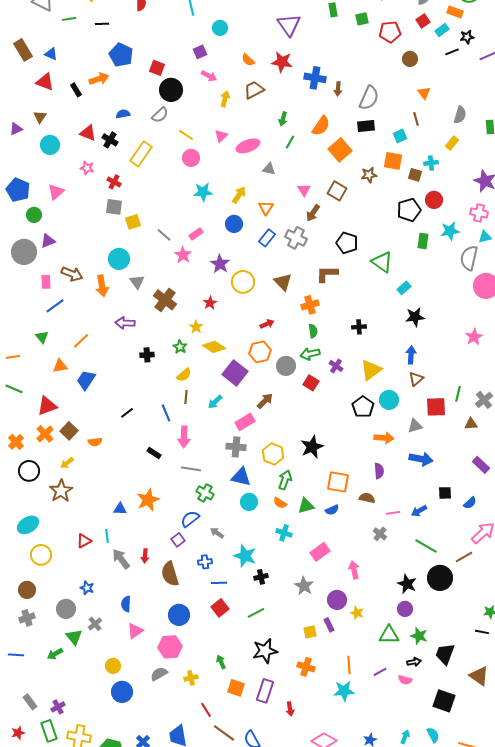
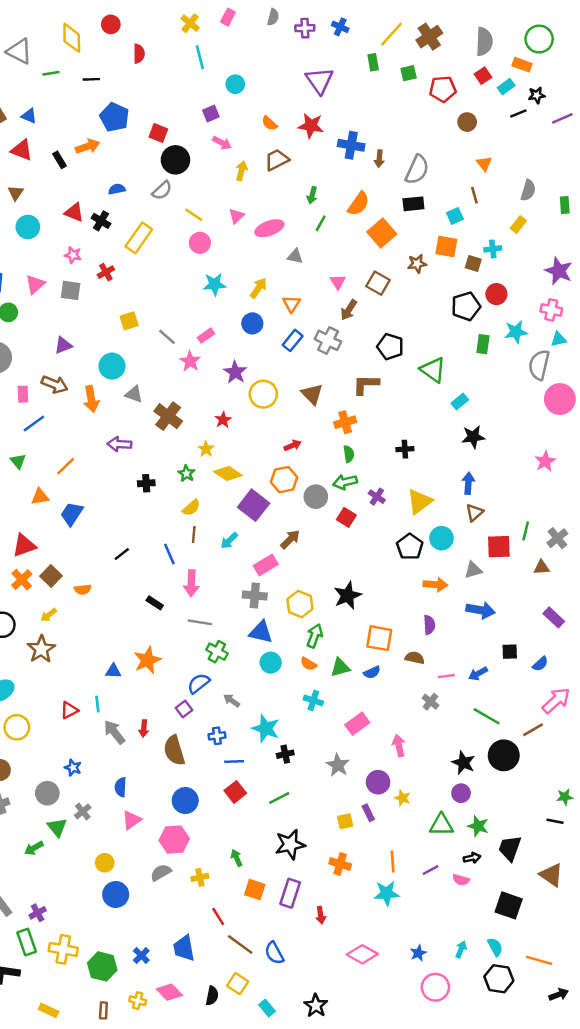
red cross: (114, 182) -> (106, 272), turned 32
gray square: (114, 207) -> (71, 290), moved
purple triangle: (48, 241) -> (63, 345), moved
gray triangle: (137, 282) -> (134, 394), turned -35

